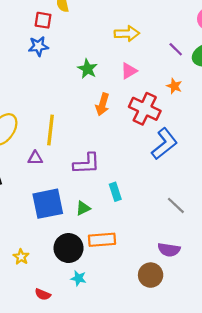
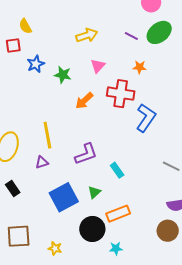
blue star: (38, 46) -> (36, 64), moved
orange arrow: (102, 104) -> (84, 101), turned 48
cyan star: (78, 278) -> (116, 248), moved

